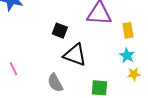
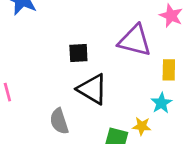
black square: (60, 31) -> (78, 53), turned -35
yellow star: (134, 74) -> (142, 126), moved

